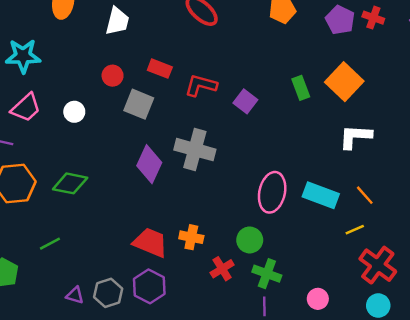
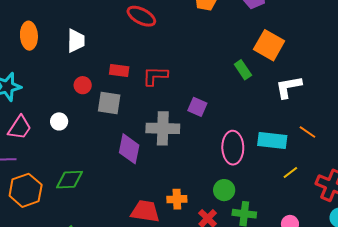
green rectangle: (301, 88) -> (243, 70), moved
purple square: (245, 101) -> (197, 107), moved
yellow line: (355, 230) -> (290, 172), moved

